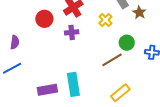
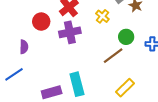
purple cross: (72, 32) -> (70, 32), size x1.5
purple semicircle: (15, 42) -> (24, 47), moved

